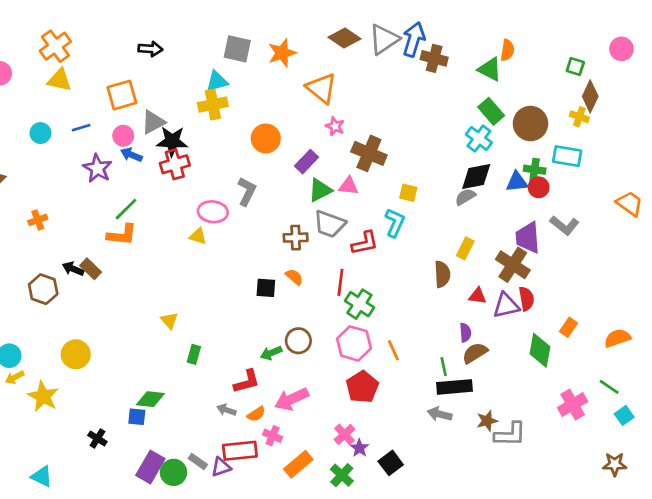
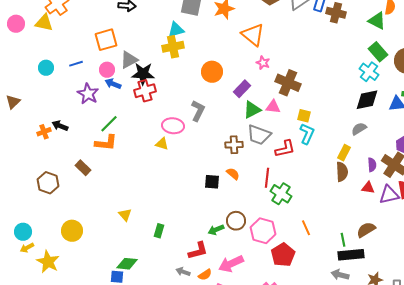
yellow triangle: (59, 80) -> (44, 23), moved
yellow square: (408, 193) -> (304, 116), moved
gray semicircle: (465, 197) -> (359, 129), moved
yellow rectangle: (465, 248) -> (344, 153), moved
black arrow: (73, 269) -> (60, 126), moved
yellow triangle: (169, 320) -> (125, 215), moved
purple semicircle: (465, 333) -> (372, 165), moved
pink hexagon: (354, 343) -> (263, 231), moved

